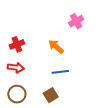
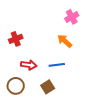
orange arrow: (56, 47) -> (65, 41), moved
red arrow: (16, 68) -> (29, 65), moved

